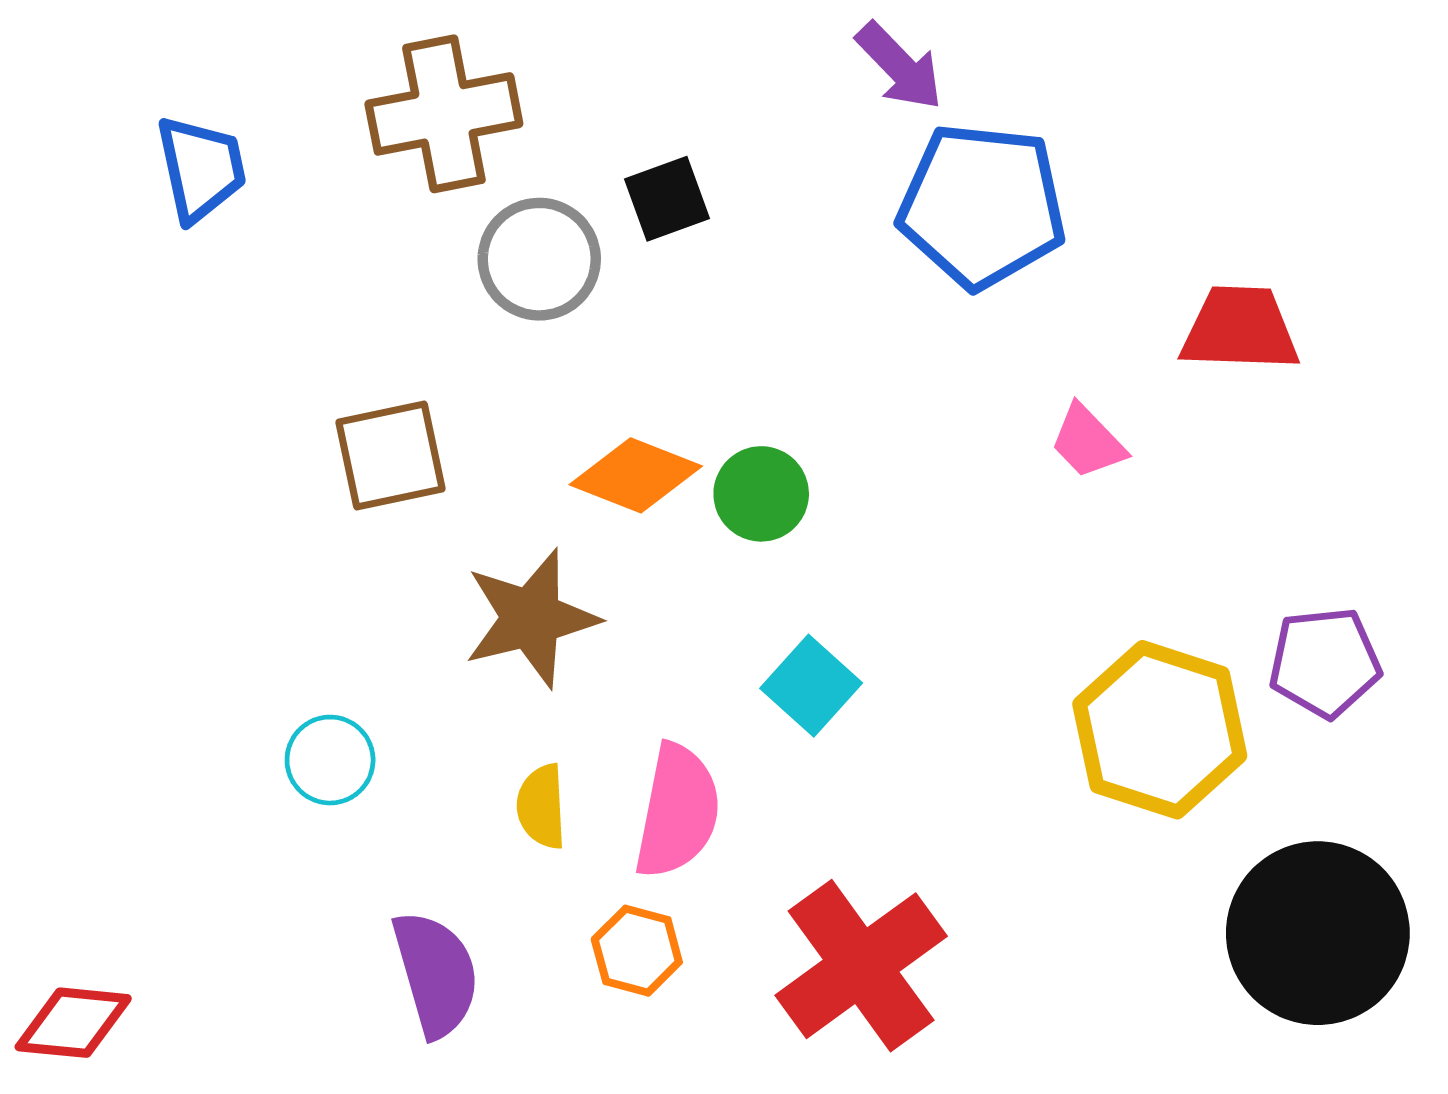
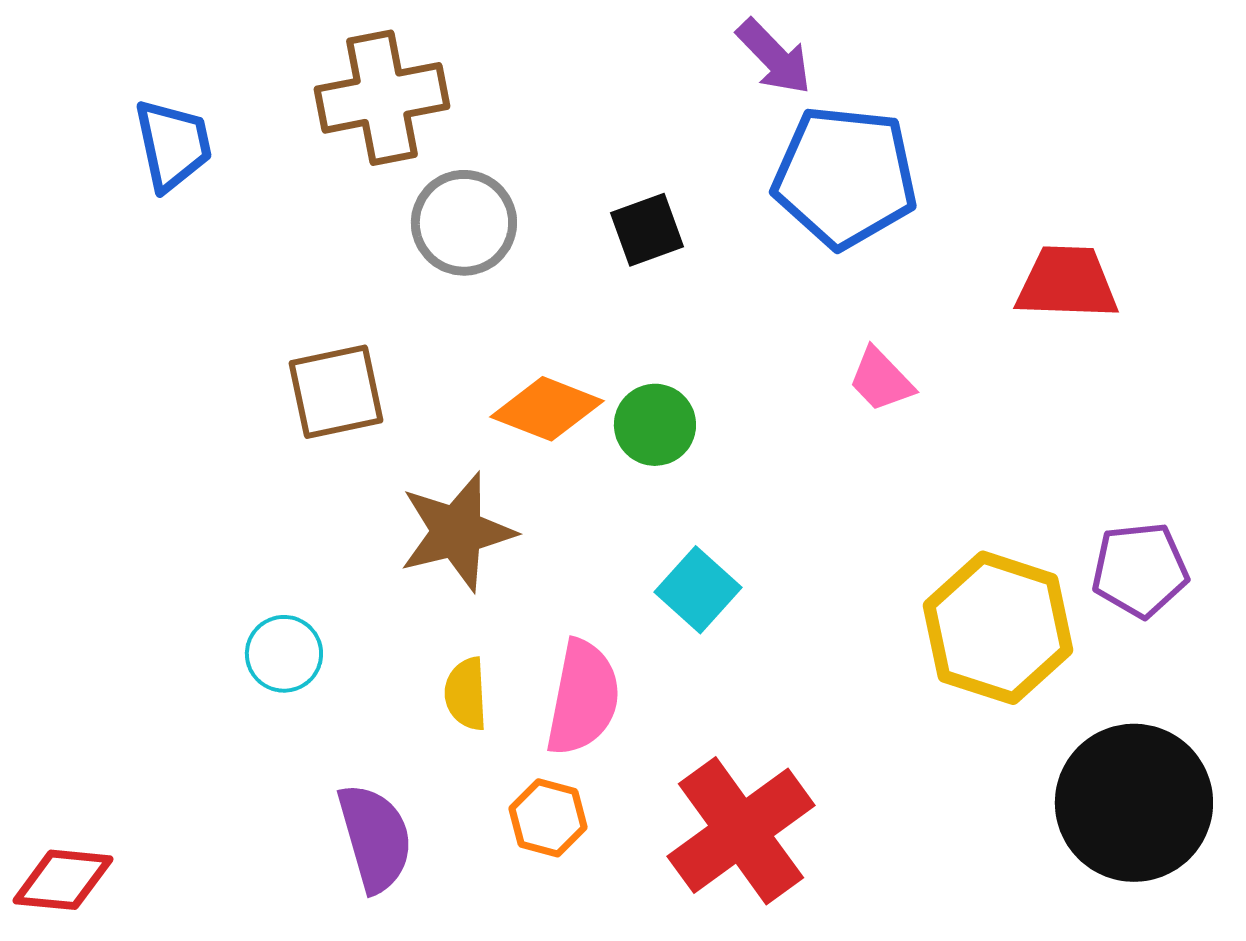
black square: (667, 199) -> (647, 230), moved
pink trapezoid: (1088, 442) -> (881, 380), moved

